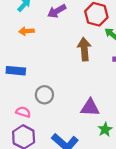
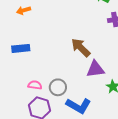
brown arrow: (84, 49) -> (81, 48), moved, turned -30
gray circle: (44, 95) -> (58, 87), moved

